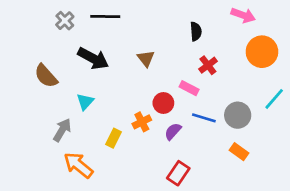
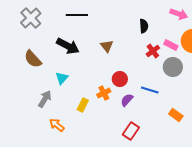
gray cross: (65, 21) -> (31, 18), moved, size x1.5
pink rectangle: (189, 88) -> (171, 45), moved
gray circle: (238, 115) -> (173, 67), moved
orange arrow: (78, 165) -> (57, 125), size x0.7

